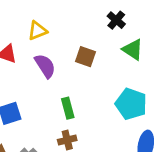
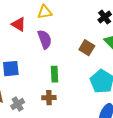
brown square: (86, 57) -> (87, 48), moved

